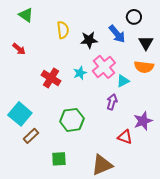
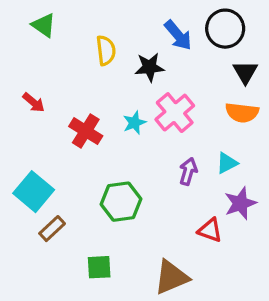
black circle: (134, 17) -> (225, 29), size x1.5
blue arrow: (117, 34) -> (178, 35), moved
red arrow: (19, 49) -> (34, 102), moved
cyan triangle: (123, 81) -> (227, 163), moved

